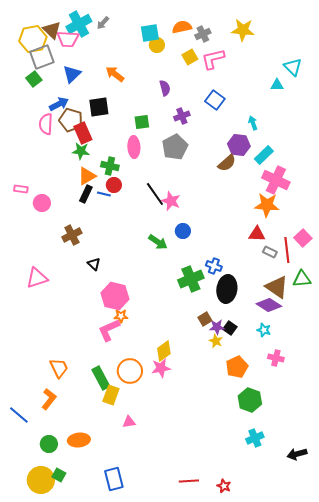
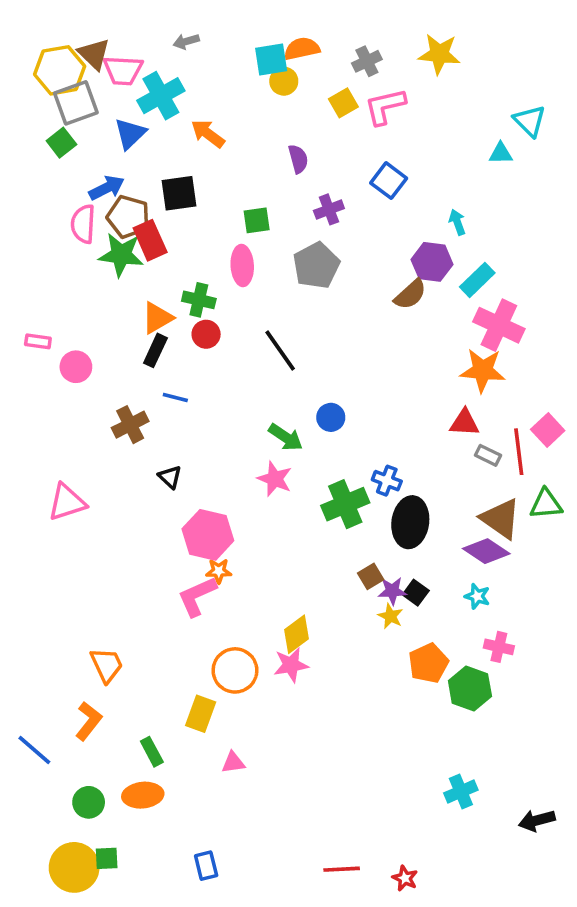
gray arrow: (103, 23) -> (186, 41), turned 32
cyan cross: (79, 24) -> (161, 96), moved
orange semicircle: (182, 27) -> (302, 49), moved
green star: (81, 151) -> (121, 255), moved, size x1.4
blue line: (104, 194) -> (175, 397), moved
pink star: (171, 201) -> (275, 479), moved
green rectangle: (101, 378) -> (152, 752), moved, size x0.7
green hexagon: (250, 400) -> (470, 688), moved
green square: (59, 475) -> (107, 858), turned -32
blue rectangle: (114, 479) -> (206, 866), size x0.7

